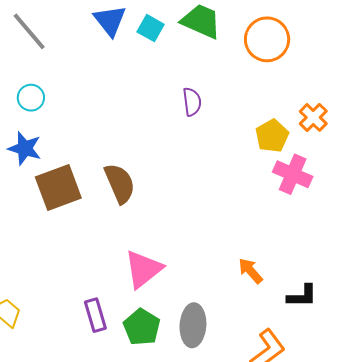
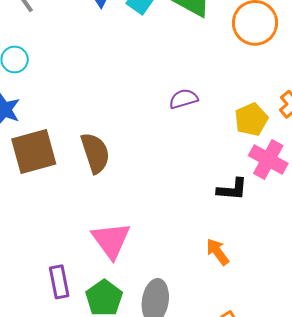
purple semicircle: (192, 102) -> (184, 99), moved, turned -104
pink triangle: (143, 269) -> (111, 240), turned -33
black L-shape: (302, 296) -> (232, 189), moved

